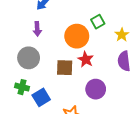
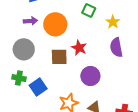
green square: (98, 22) -> (89, 11), turned -32
purple arrow: (37, 29) -> (31, 21), turned -88
orange circle: (77, 36) -> (55, 24), moved

